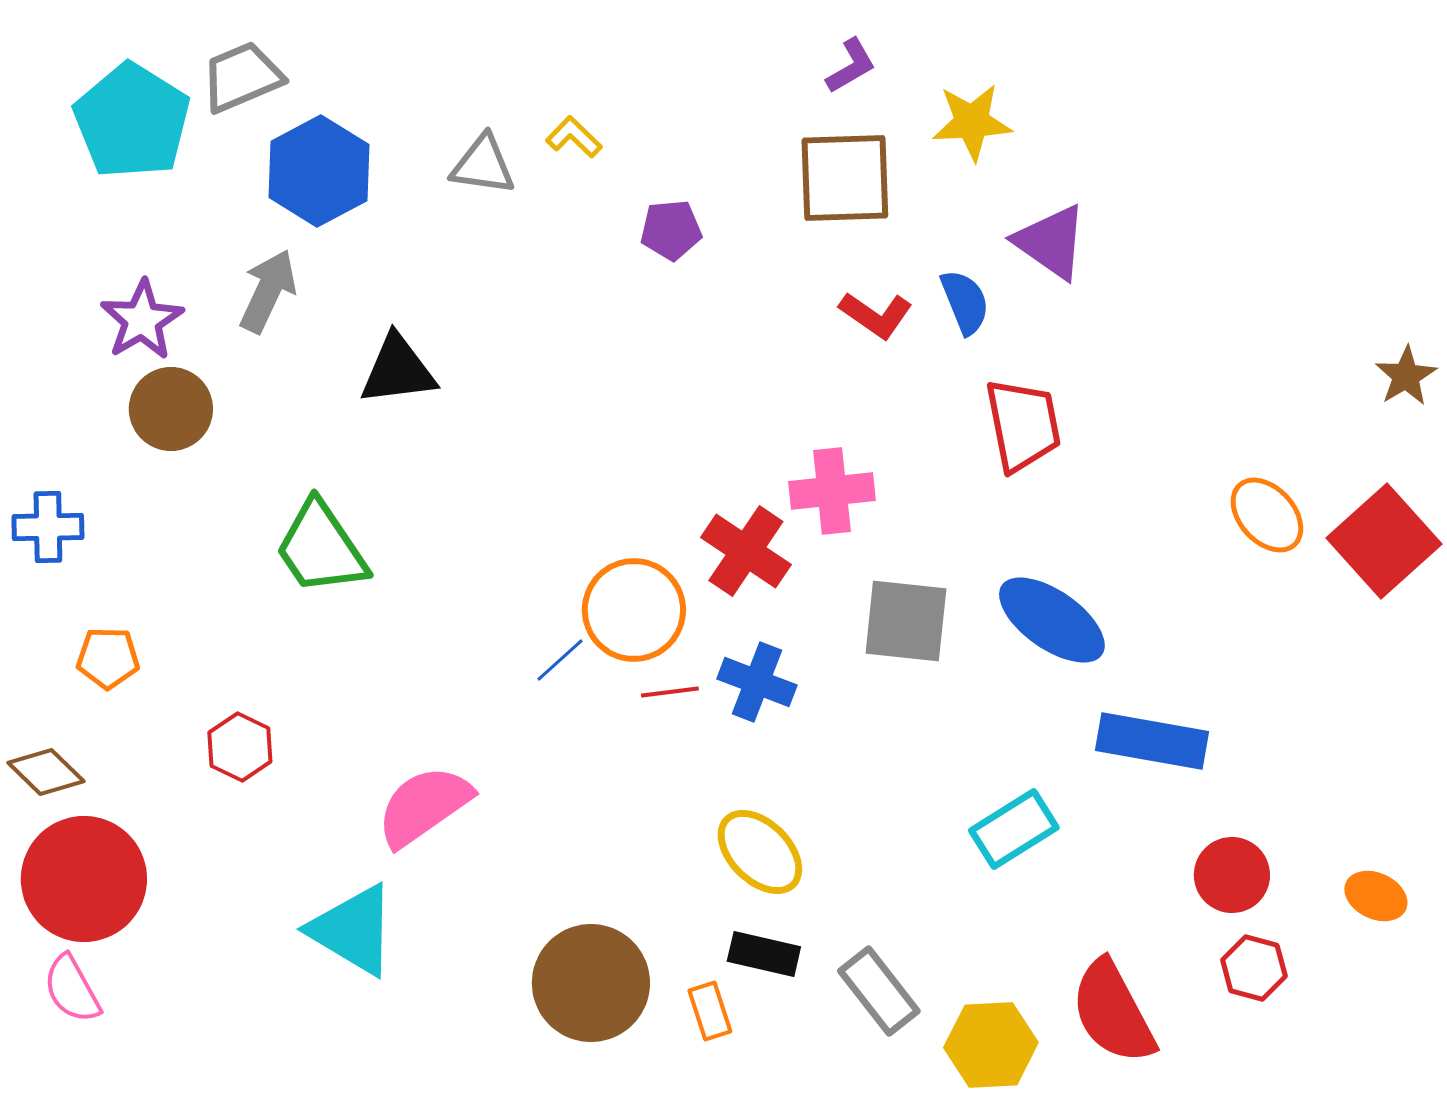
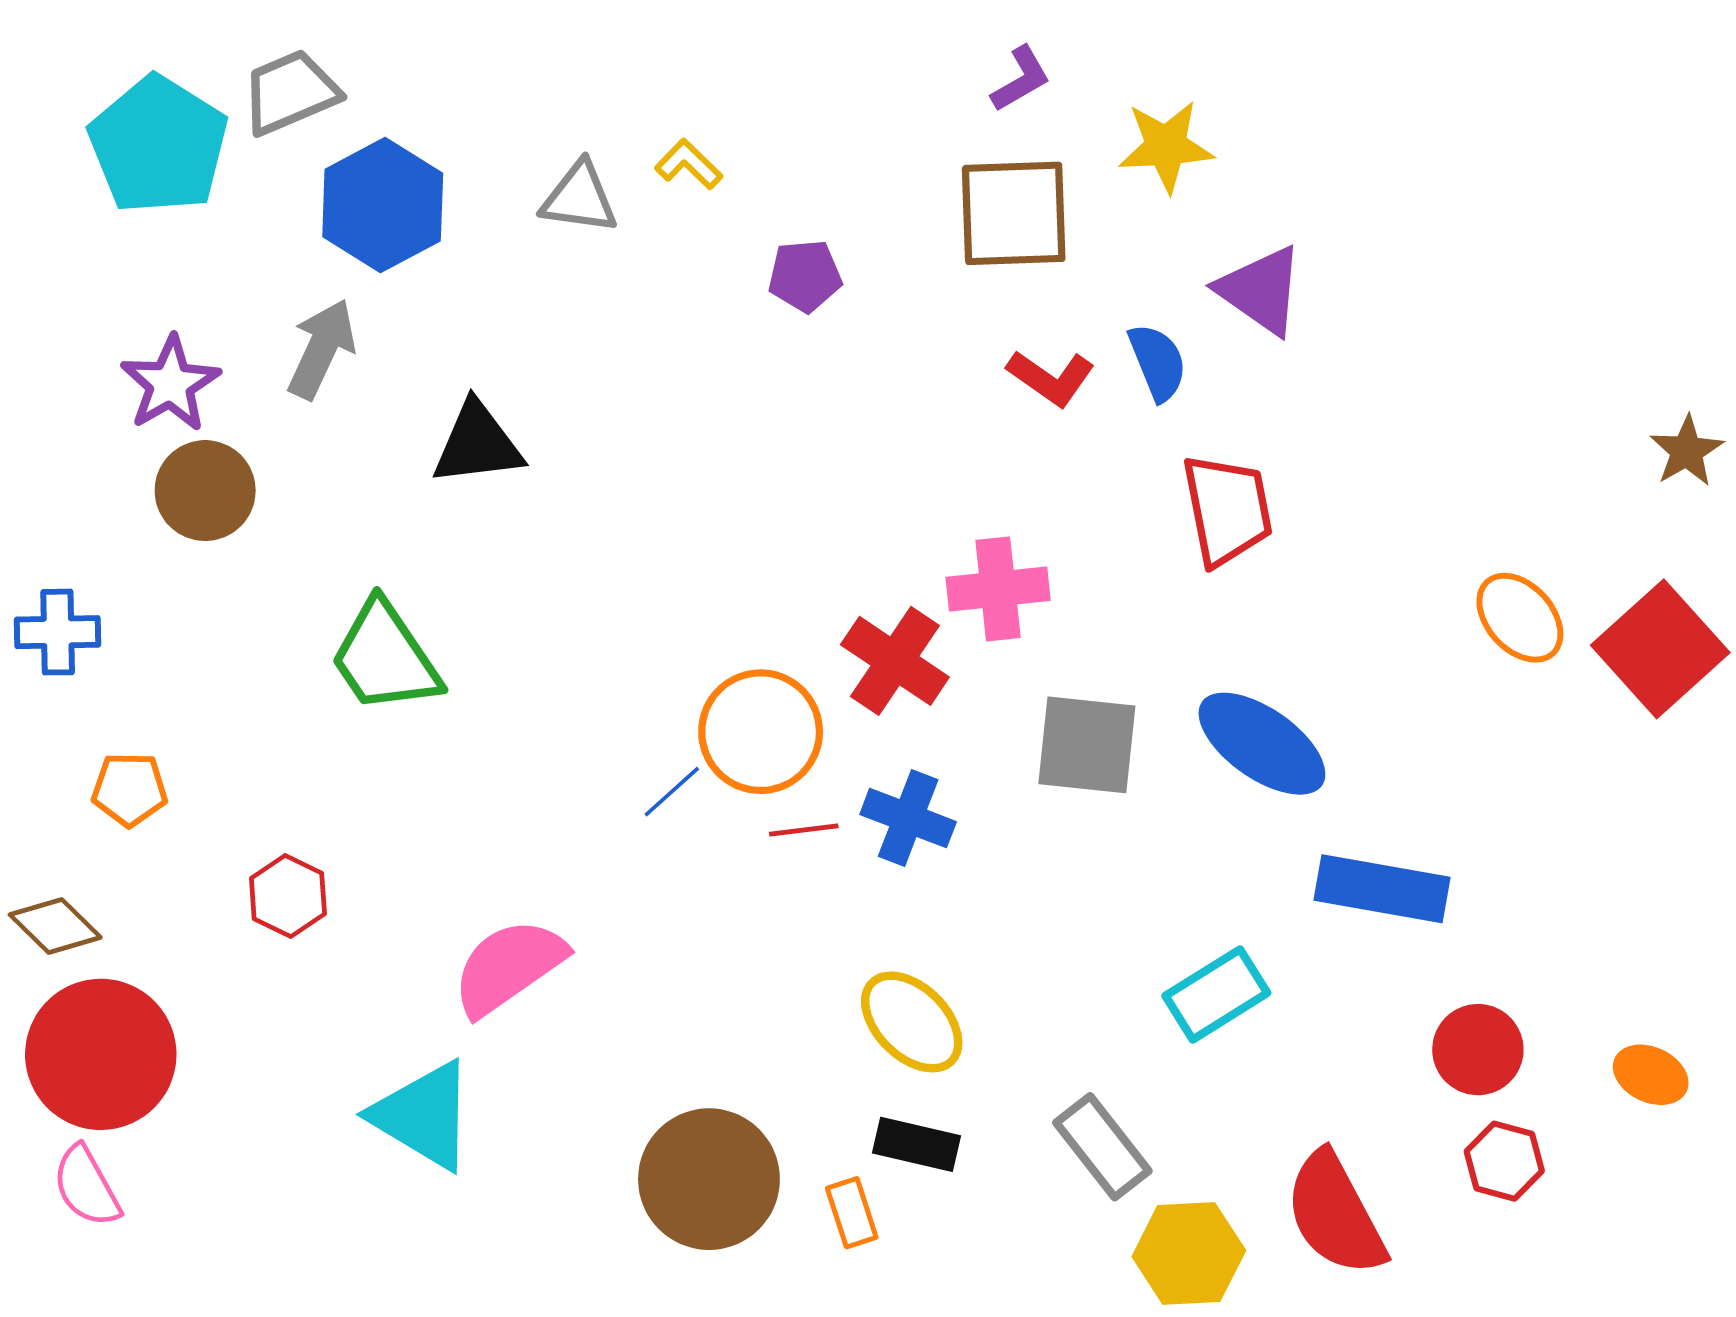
gray rectangle: (879, 991) -> (1102, 1147), moved

